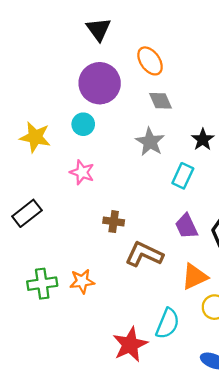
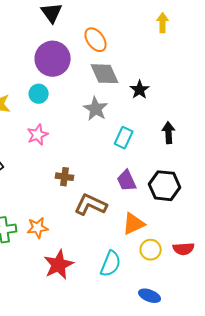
gray diamond: (161, 101) -> (105, 74), size x1.4
black star: (203, 139) -> (140, 90), moved
pink star: (82, 172) -> (38, 135), turned 30
red star: (130, 345) -> (59, 265), moved

